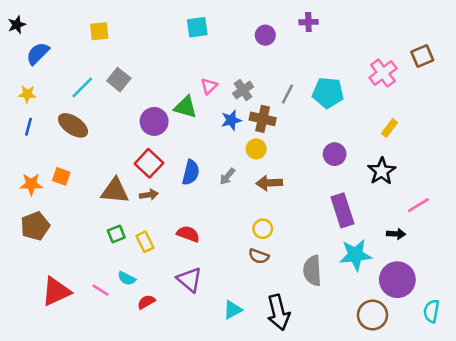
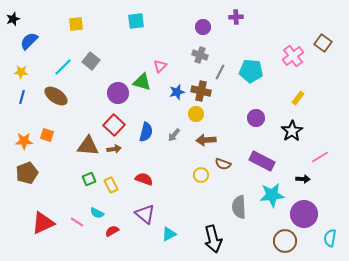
cyan square: (197, 27) -> (136, 21), moved
brown square: (422, 56) -> (323, 43), turned -30
gray cross: (243, 90) -> (200, 55), moved, turned -35
purple rectangle: (342, 210) -> (262, 161), turned -45
brown semicircle: (259, 256) -> (223, 164), moved
cyan triangle: (233, 310) -> (169, 234), moved

